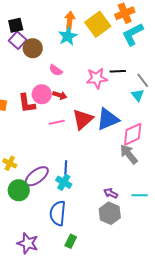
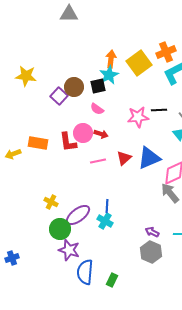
black square: (16, 25) -> (98, 86), moved
purple square: (18, 40) -> (59, 96), moved
red triangle: (83, 119) -> (124, 158), size x0.7
blue semicircle: (58, 213) -> (85, 272), moved
purple star: (28, 243) -> (69, 250), moved

